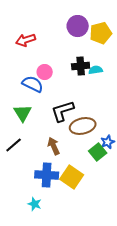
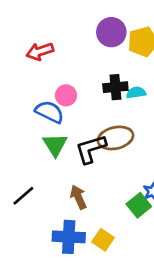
green triangle: (23, 113) -> (55, 145), moved
brown ellipse: (83, 126) -> (115, 138), moved
yellow square: (72, 177) -> (103, 240), size x0.7

